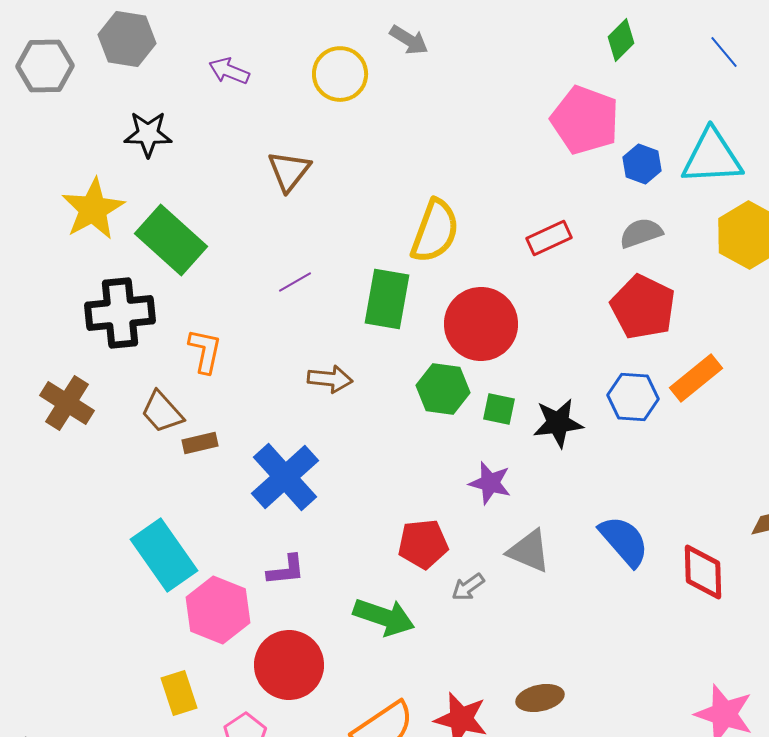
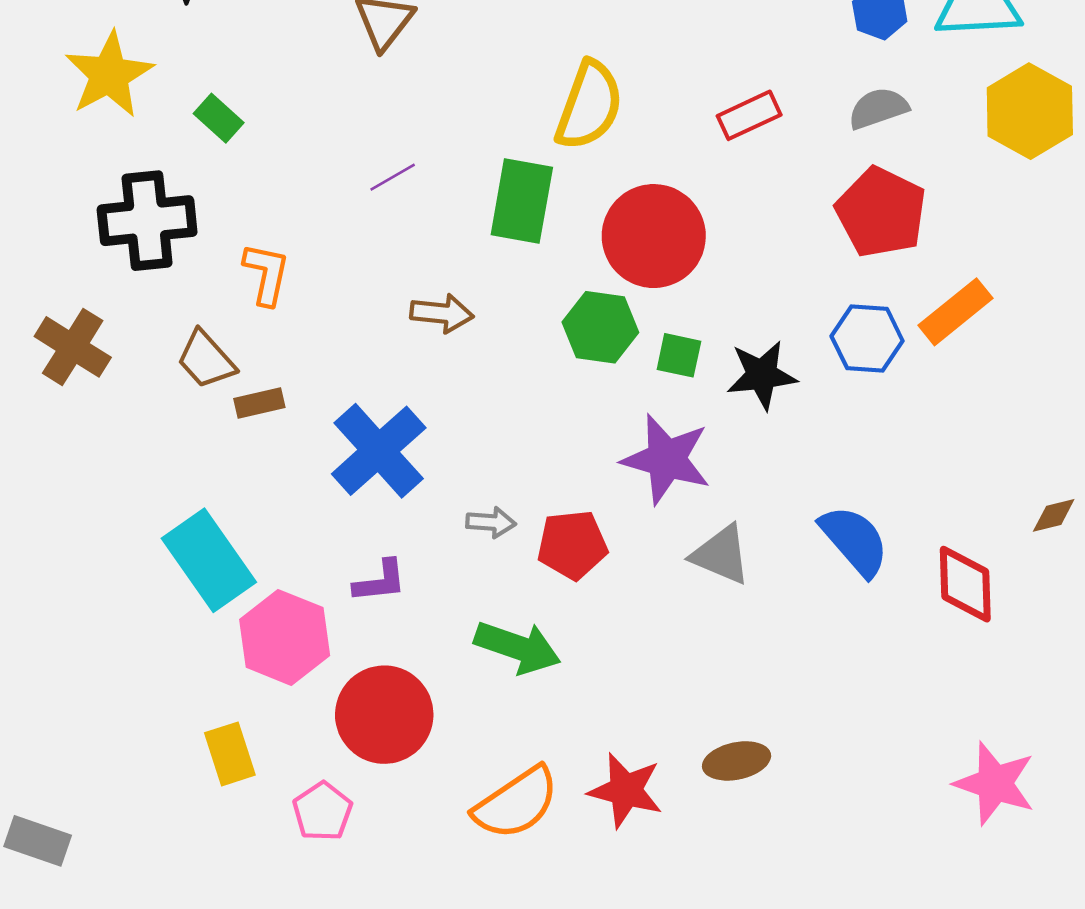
green rectangle: (171, 240) -> (219, 118), size x0.5
purple star: (490, 483) -> (666, 459), size x1.5
gray arrow: (468, 587) -> (491, 522), moved, turned -140

